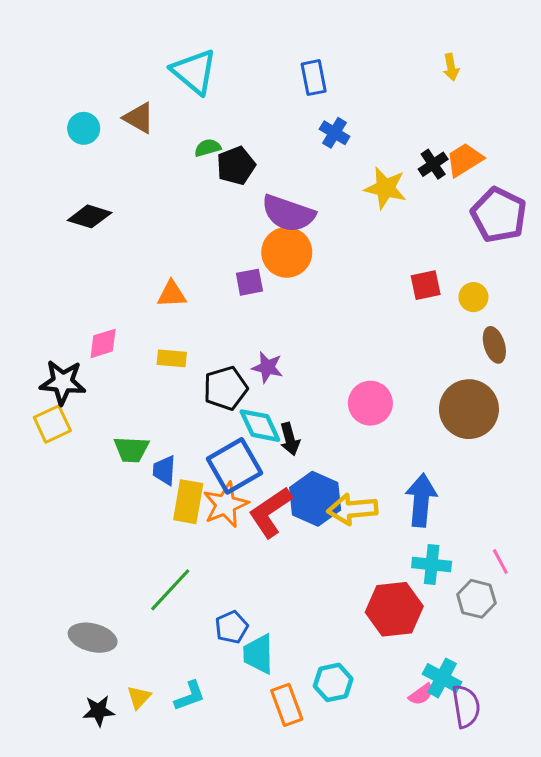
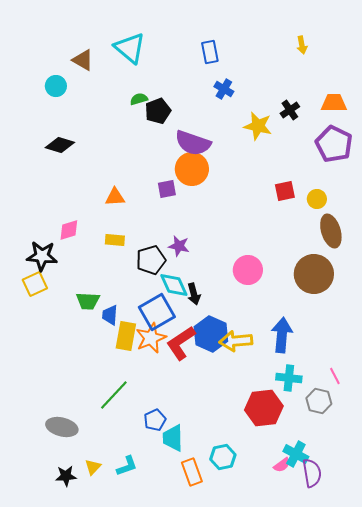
brown triangle: (139, 118) -> (83, 60), moved
orange trapezoid: (464, 160) -> (334, 103), moved, turned 32
brown ellipse: (494, 345) -> (331, 231), size x1.4

